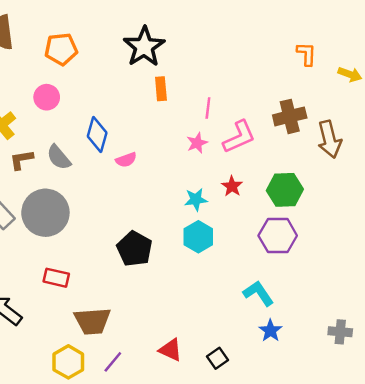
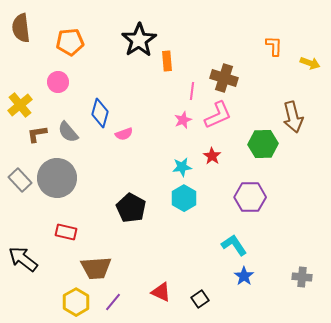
orange rectangle: (161, 89) -> (167, 61), moved
brown cross: (290, 116) -> (224, 78), moved, turned 32
green hexagon: (285, 190) -> (263, 144), moved

